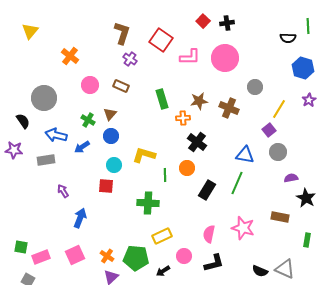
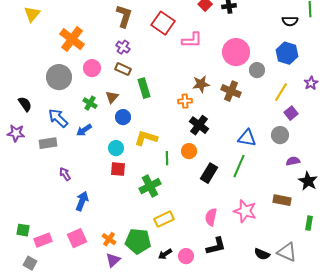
orange cross: (70, 56) -> (72, 39), size x1.4
pink circle: (225, 58) -> (236, 52), moved
purple cross: (130, 59) -> (123, 47), moved
blue hexagon: (303, 68) -> (287, 53), moved
gray circle: (44, 98) -> (59, 77), moved
green rectangle: (162, 99) -> (144, 88), moved
purple square: (269, 130) -> (291, 113), moved
blue arrow: (56, 135) -> (58, 118), turned 30
blue circle: (111, 136) -> (123, 117), moved
red square: (106, 186) -> (118, 169), moved
green cross: (148, 203) -> (150, 186), turned -30
pink circle: (184, 256) -> (186, 256), moved

